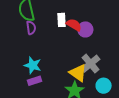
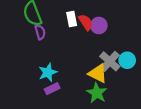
red semicircle: (74, 25) -> (86, 22), turned 35
cyan star: (33, 65) -> (48, 72), turned -30
cyan circle: (104, 86) -> (127, 60), moved

